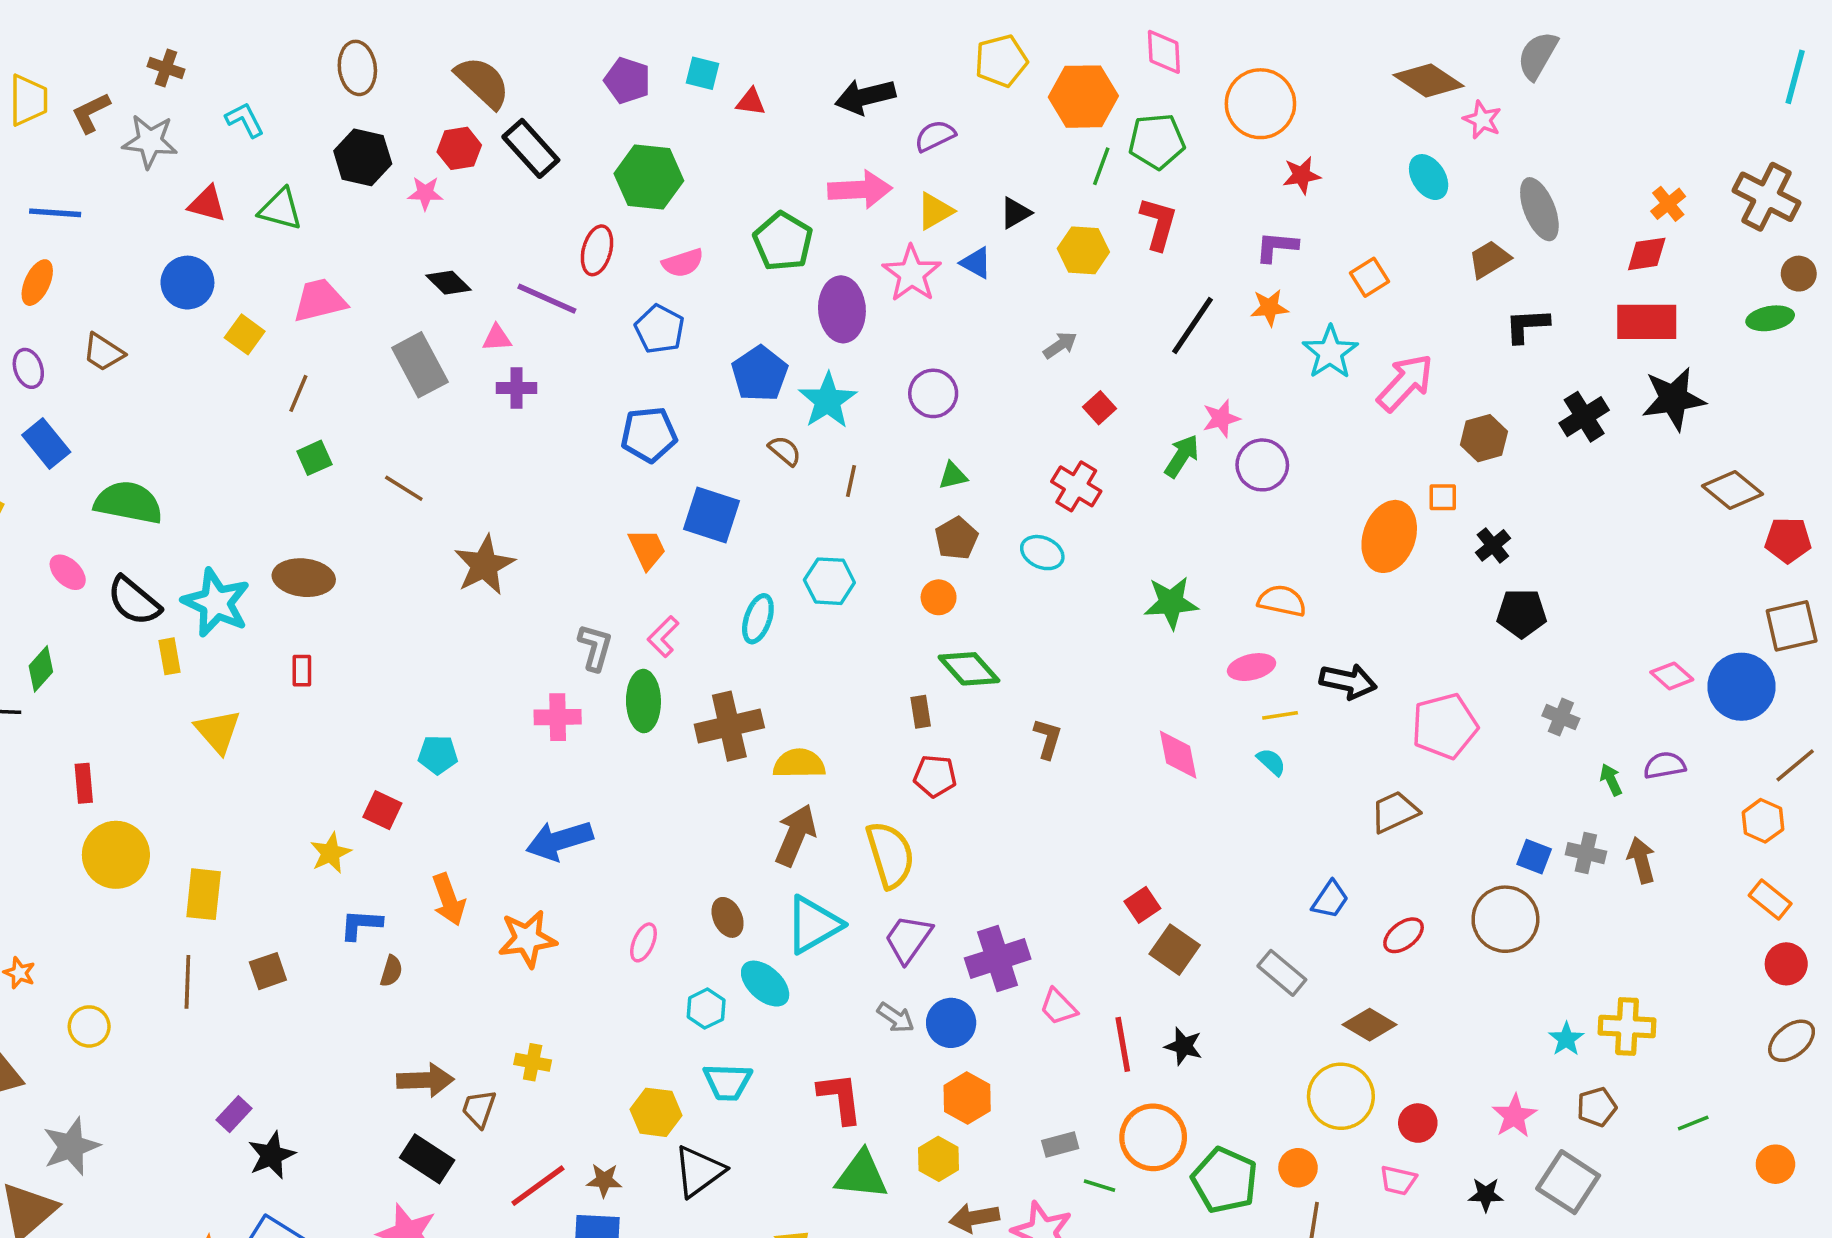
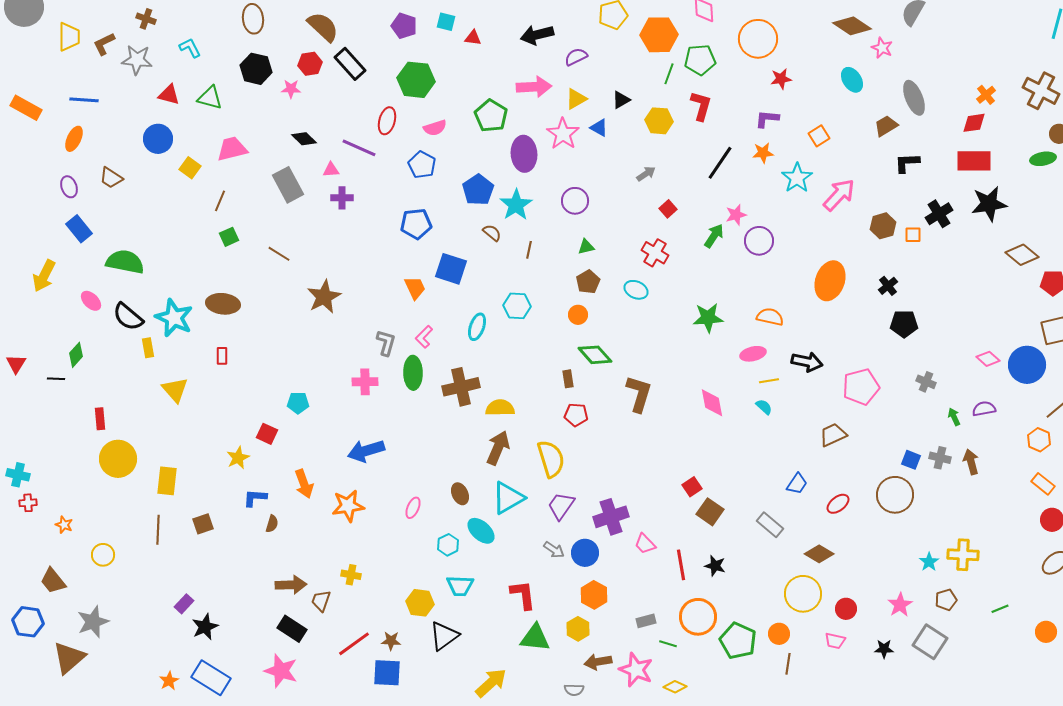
orange square: (1443, 497) -> (913, 235), moved
brown L-shape: (1048, 739) -> (639, 394), size x1.6

